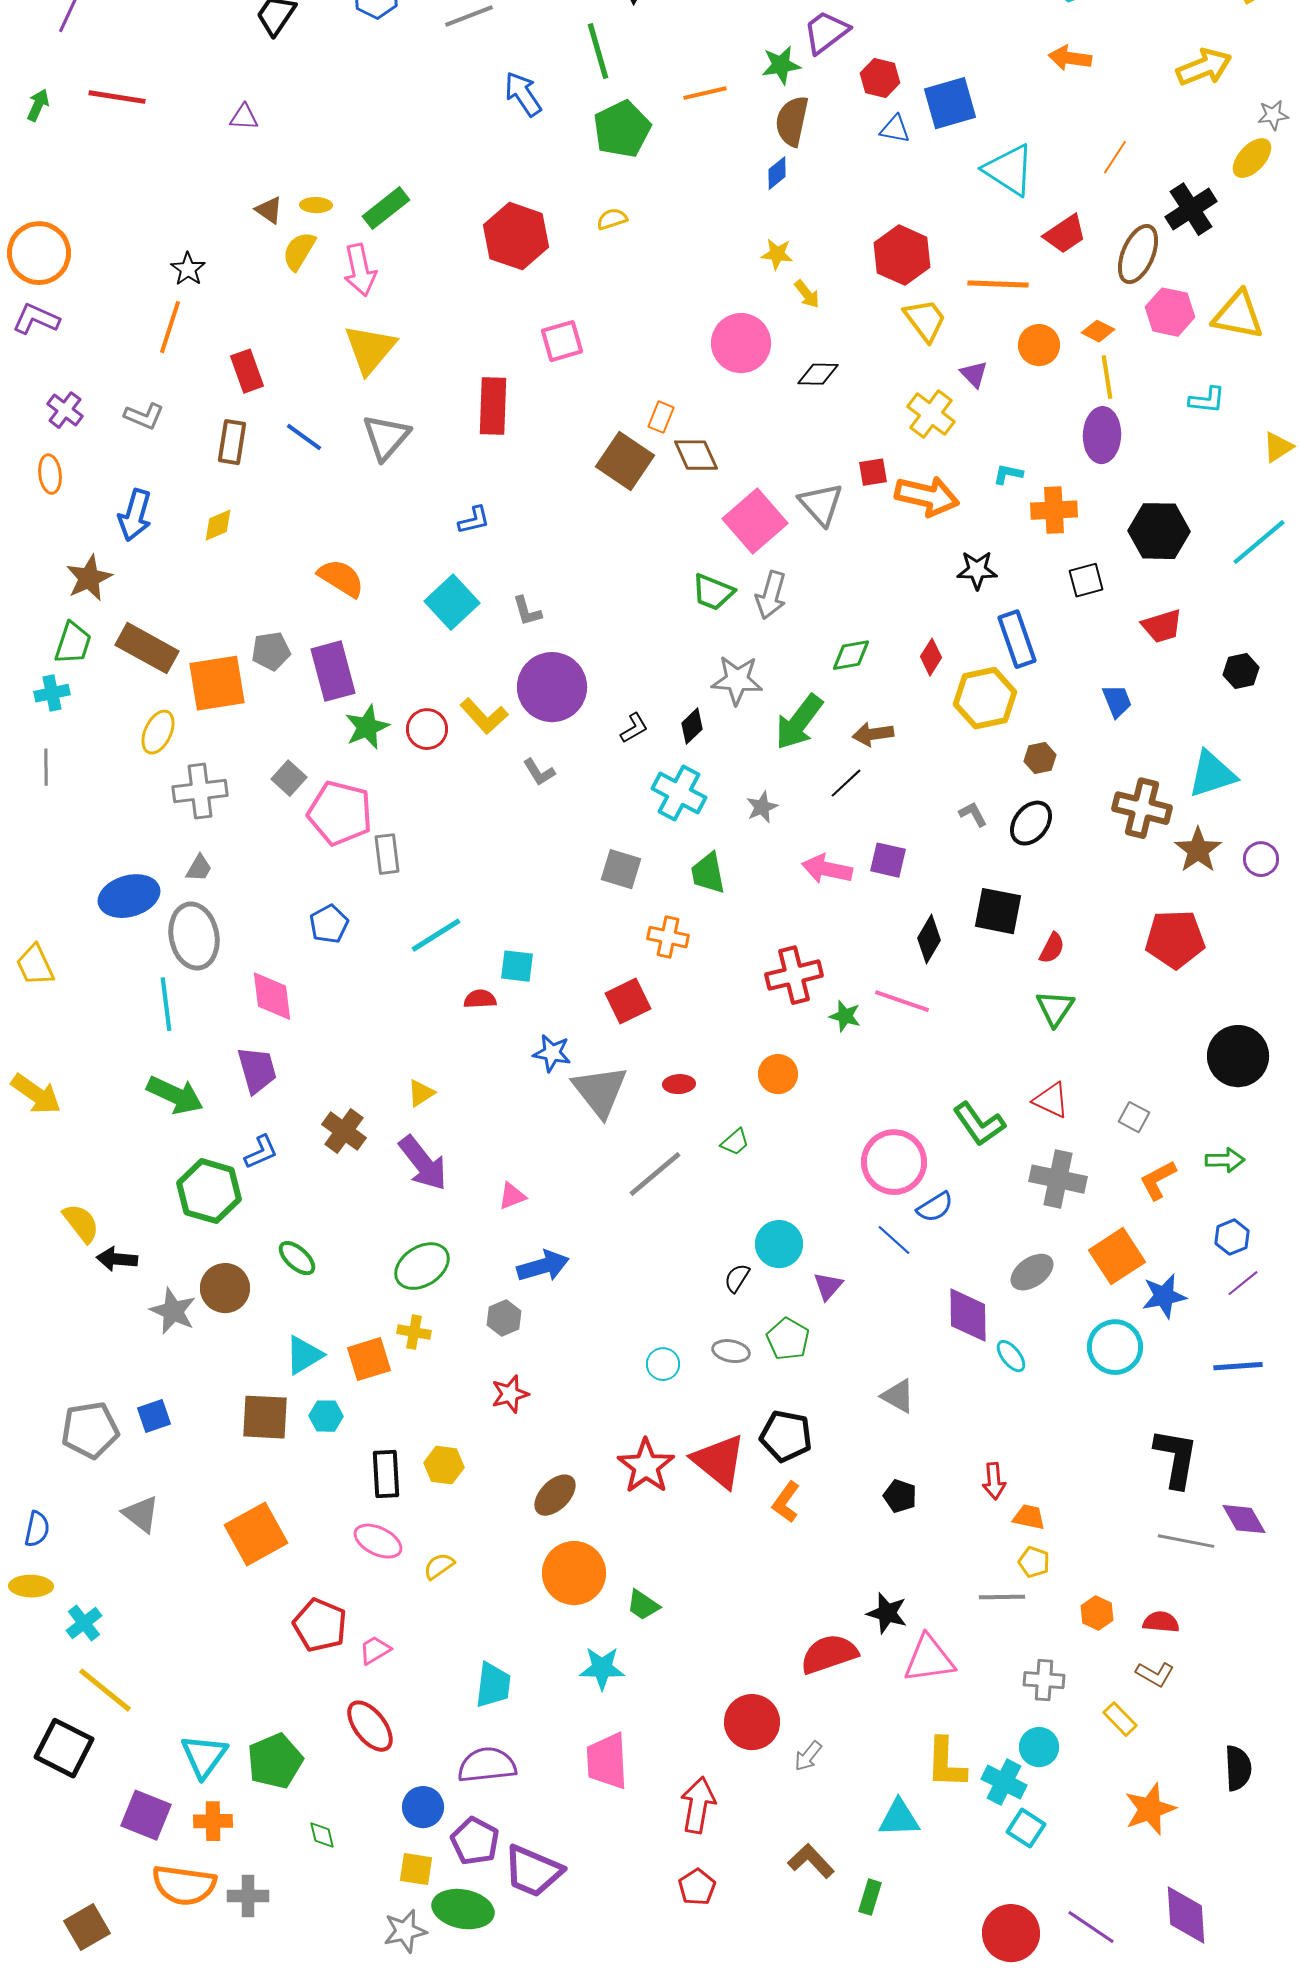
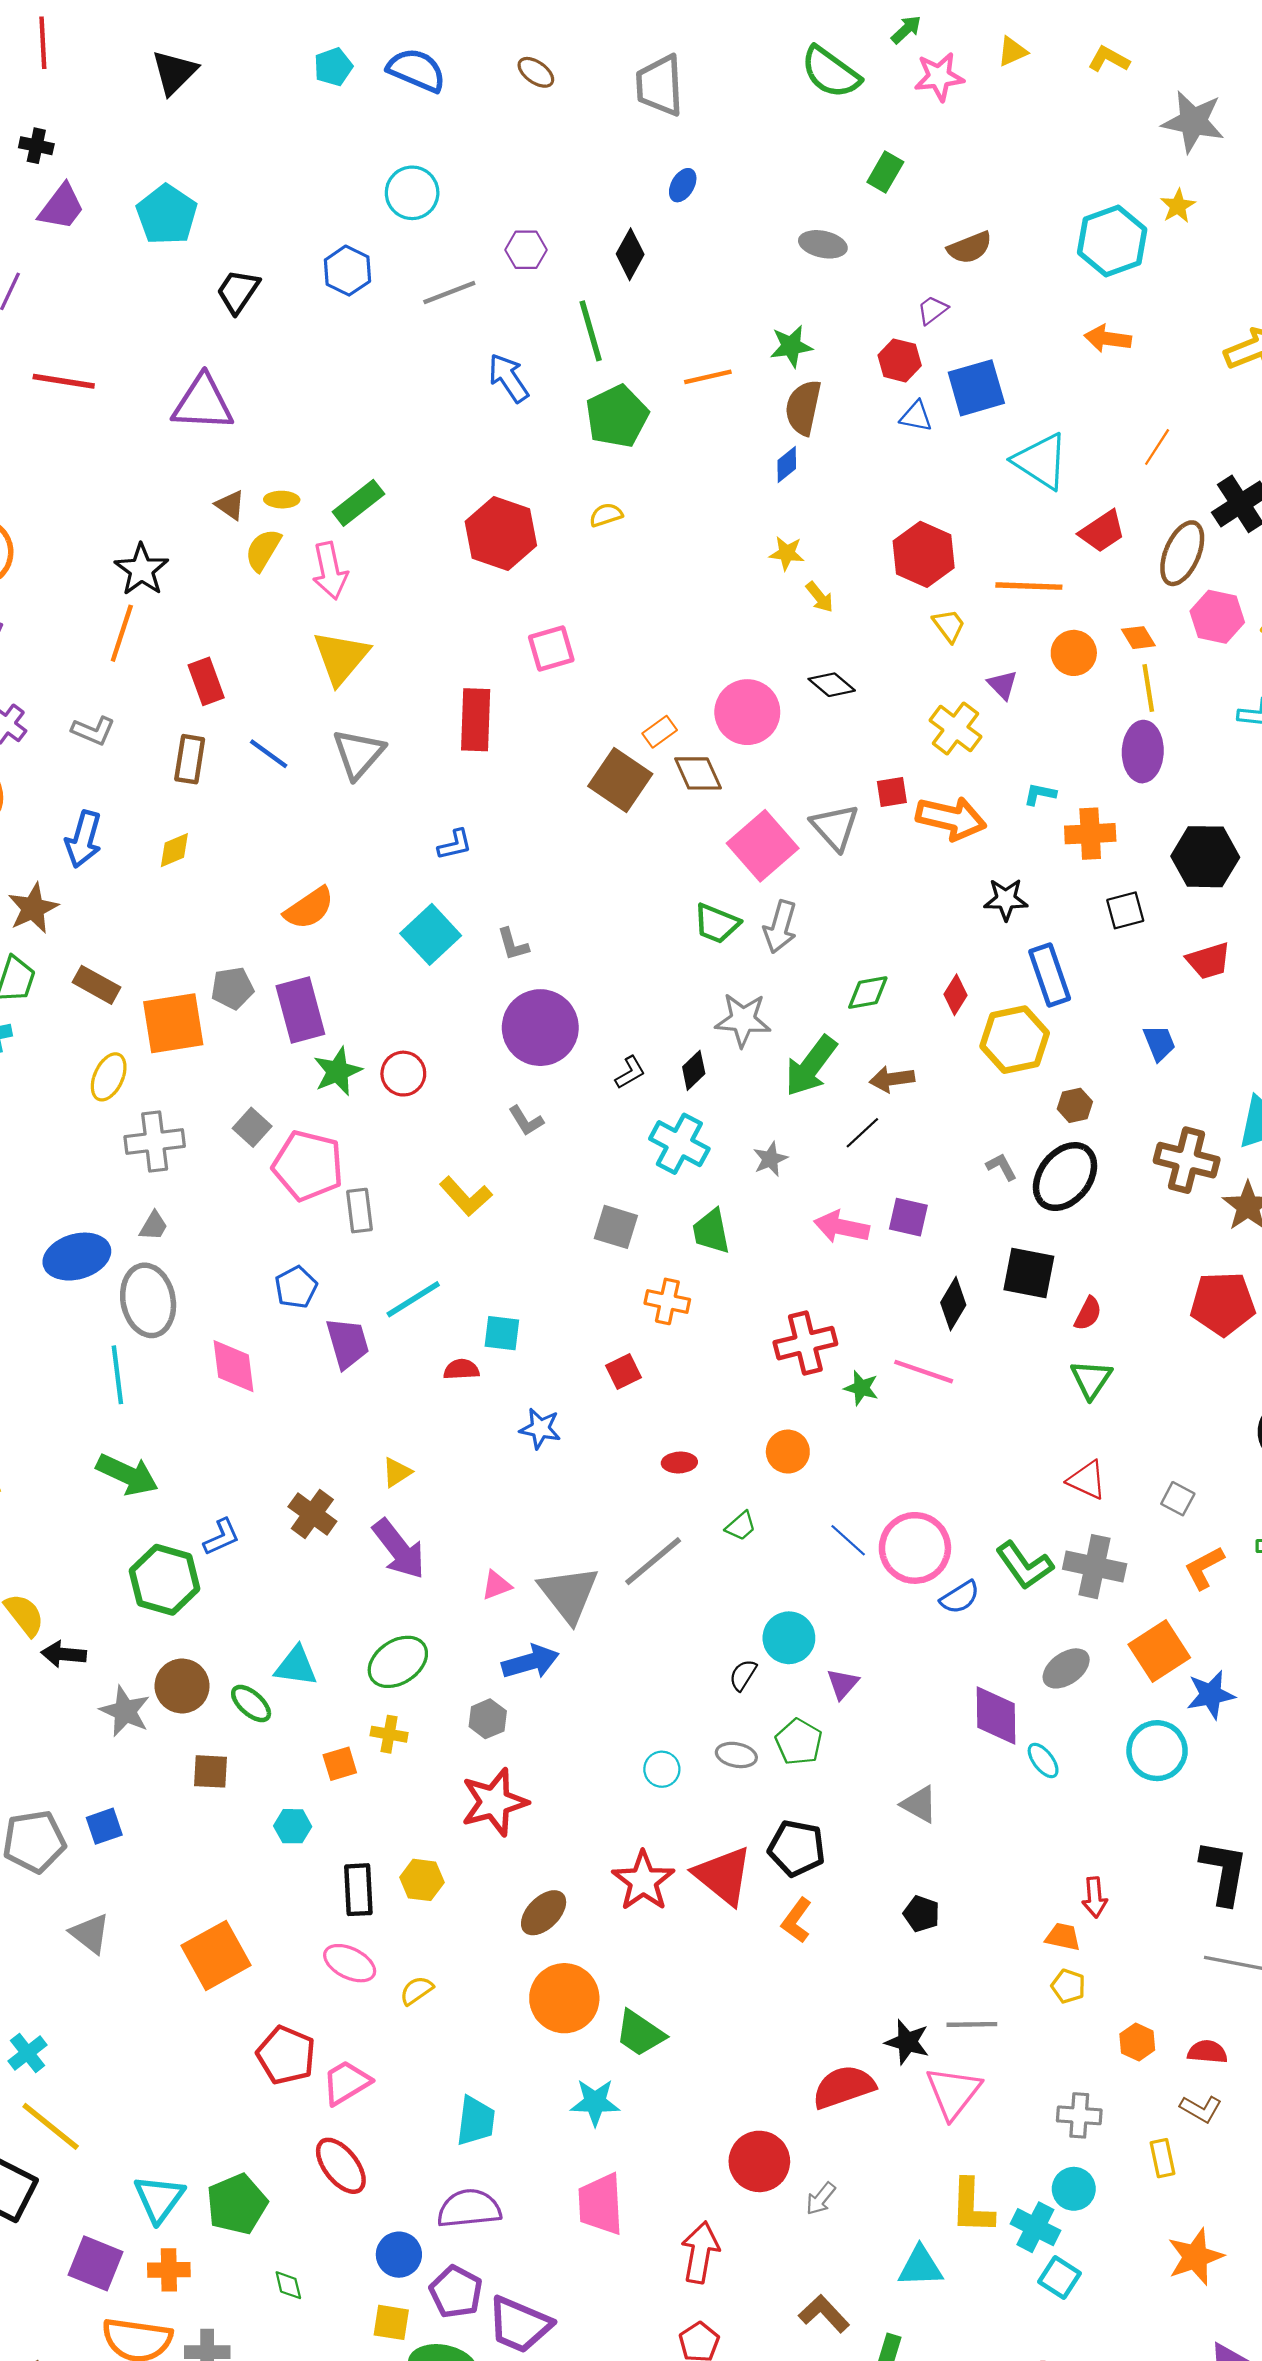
purple trapezoid: (826, 32) -> (932, 310), moved, size x0.6
purple triangle: (244, 117) -> (203, 403), size x2.0
black star: (188, 269) -> (141, 570), size x1.4
yellow trapezoid: (925, 320) -> (949, 626), size x0.7
orange diamond: (1098, 331) -> (1138, 638), turned 32
pink circle: (741, 343) -> (747, 712), moved
black diamond: (818, 374) -> (832, 685), turned 39
orange rectangle: (661, 417) -> (660, 732), turned 32
orange semicircle: (341, 578) -> (309, 908), turned 114
brown rectangle: (147, 648) -> (97, 985), size x0.7
yellow L-shape: (484, 716) -> (466, 1196), moved
black ellipse: (1031, 823) -> (1065, 1177), size x1.4
red square: (628, 1001) -> (624, 1372), size x0.7
purple trapezoid: (257, 1070) -> (347, 1343), moved
gray triangle: (600, 1091) -> (569, 1594), moved
green L-shape: (979, 1124) -> (1024, 1565), moved
blue line: (894, 1240) -> (848, 1540), moved
green ellipse: (297, 1258) -> (251, 1704), moved
cyan triangle: (304, 1355) -> (296, 1666), moved, turned 39
orange square: (369, 1359) -> (340, 1764), size x0.7
red star: (510, 1394) -> (494, 1802), size x1.6
brown square: (265, 1417) -> (211, 1771), moved, size x0.7
red arrow: (994, 1481) -> (1095, 1897), moved
gray line: (1002, 1597) -> (972, 2024), moved
green trapezoid: (643, 1605) -> (640, 2033), size x1.4
pink trapezoid: (375, 1650) -> (346, 2083), size x1.4
pink triangle: (929, 1659) -> (953, 2092), turned -44
yellow rectangle: (1120, 1719) -> (1163, 2158), turned 32

